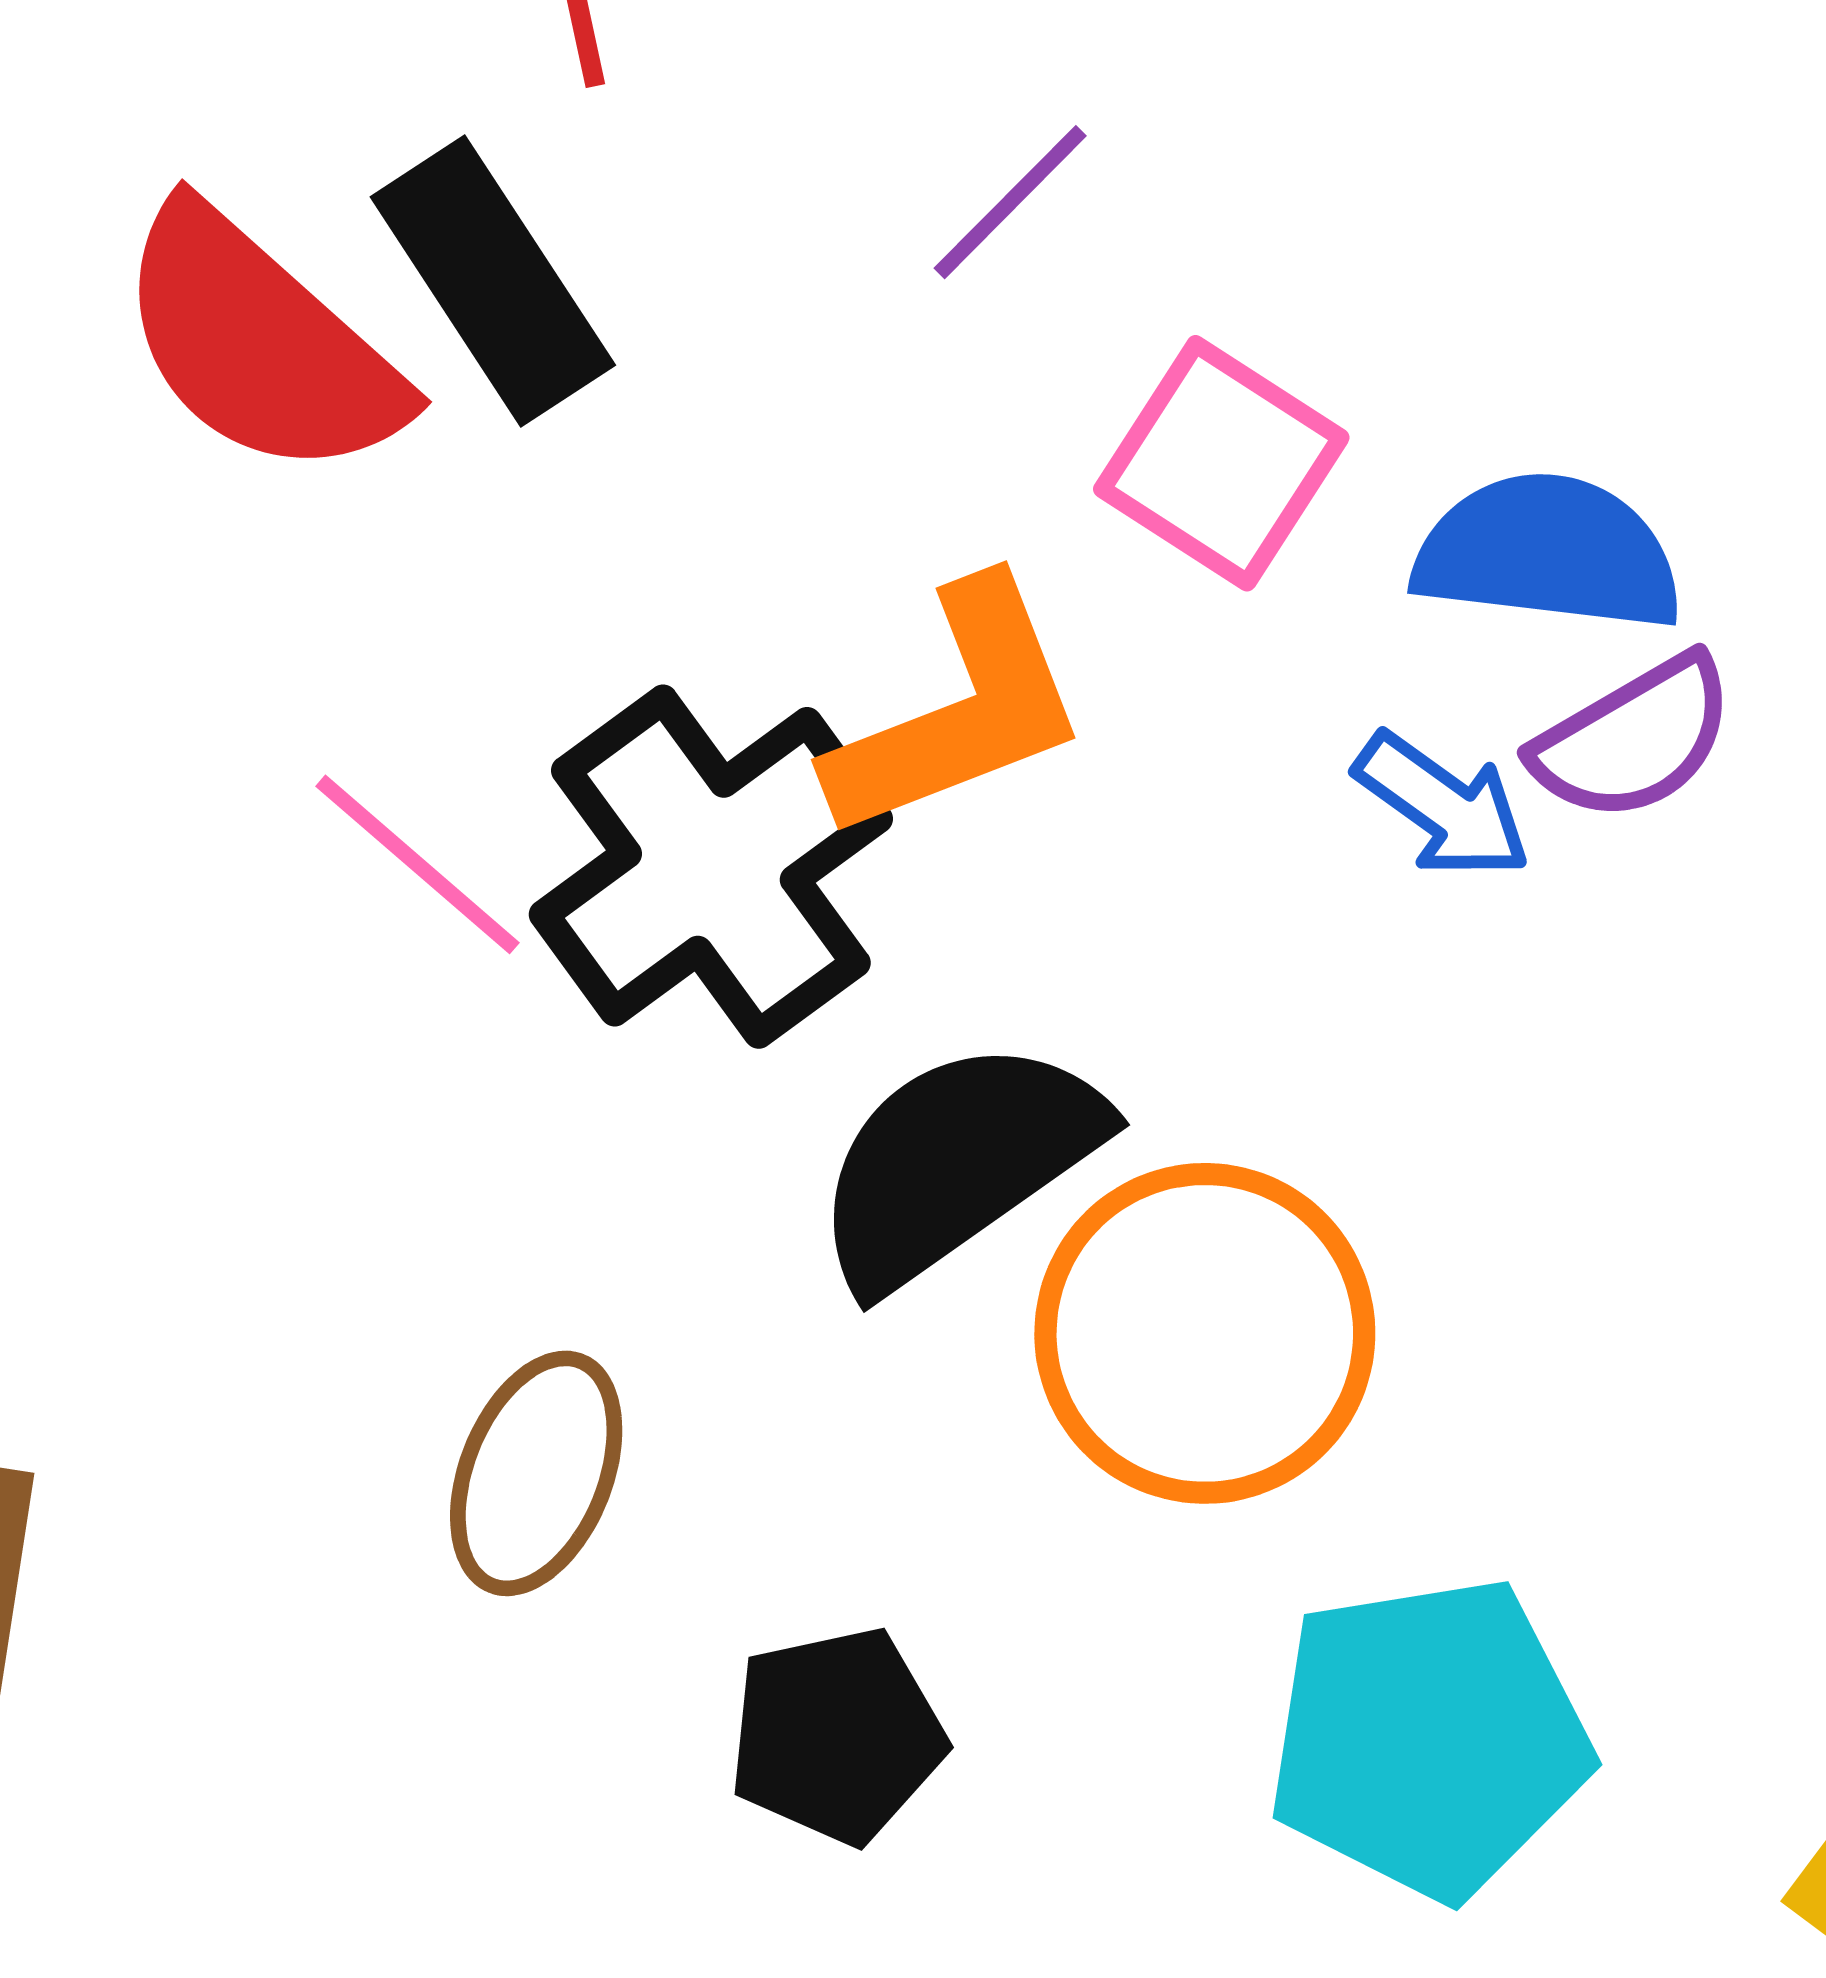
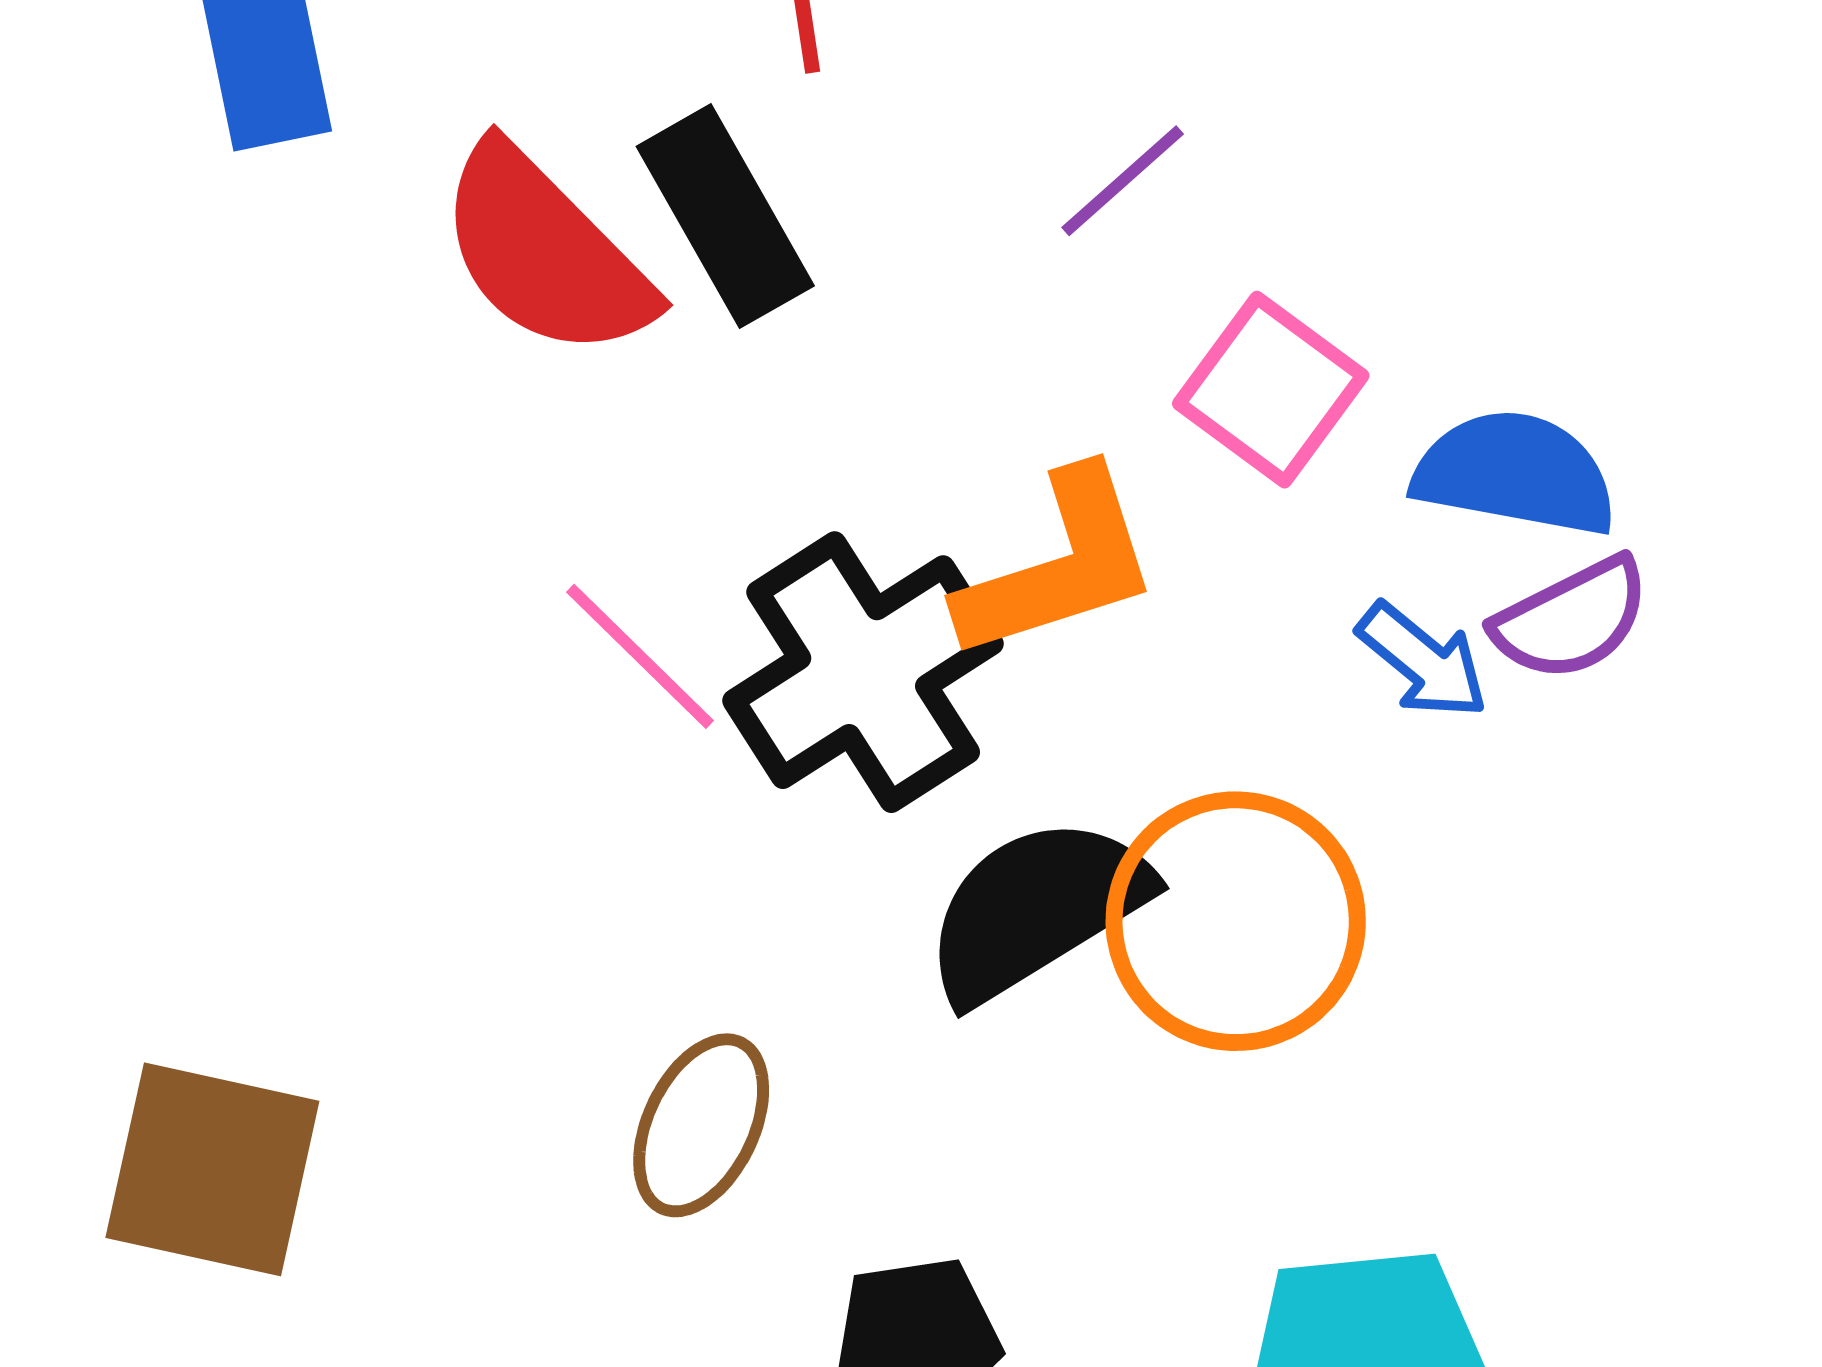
orange circle: (1205, 1333) -> (1236, 921), moved

